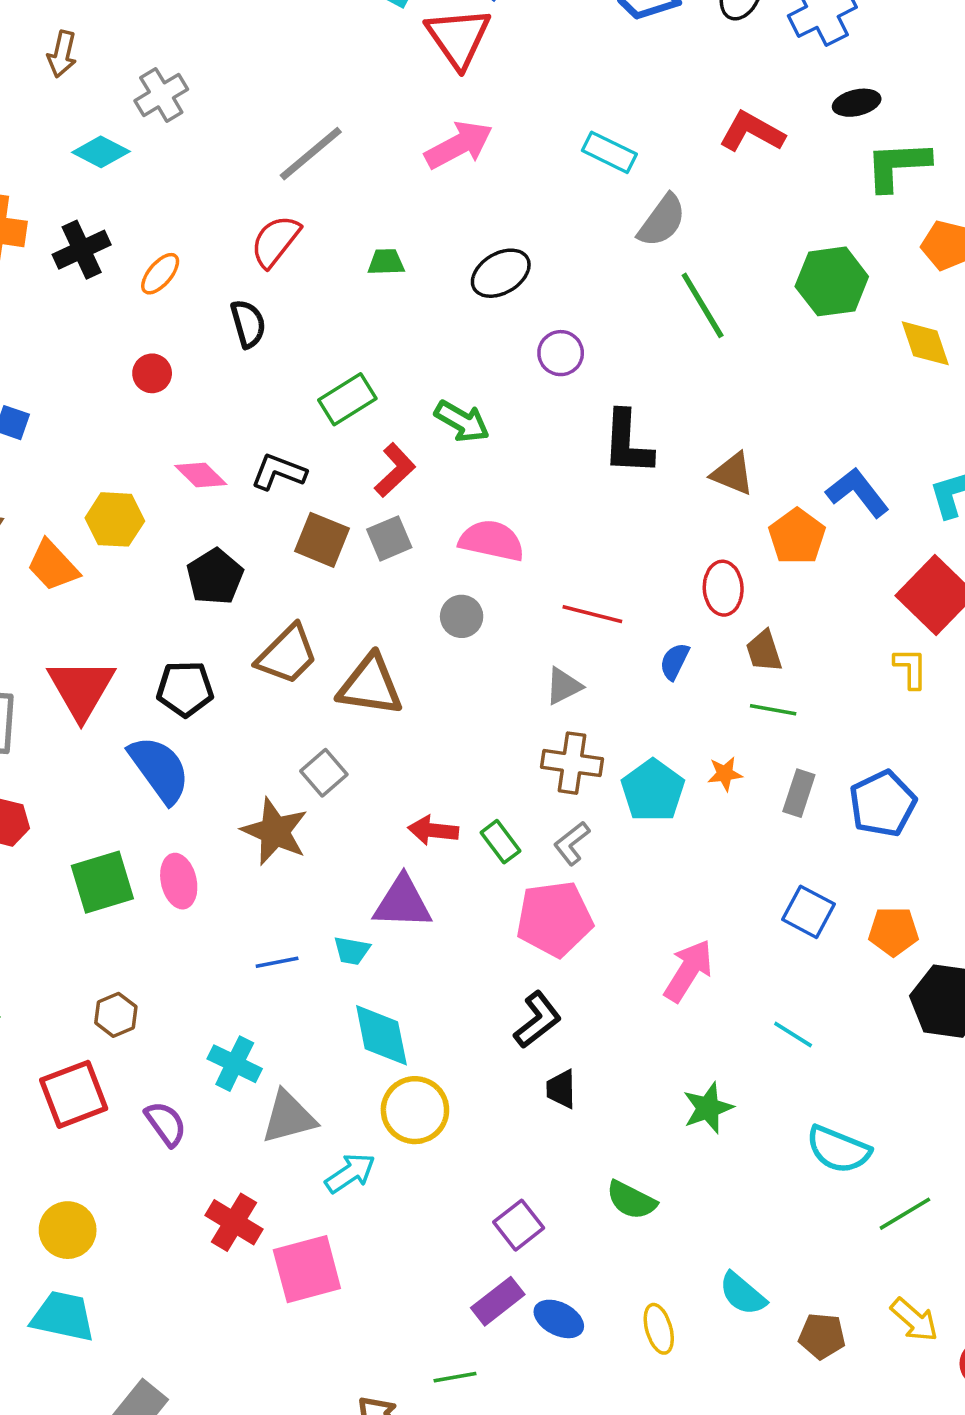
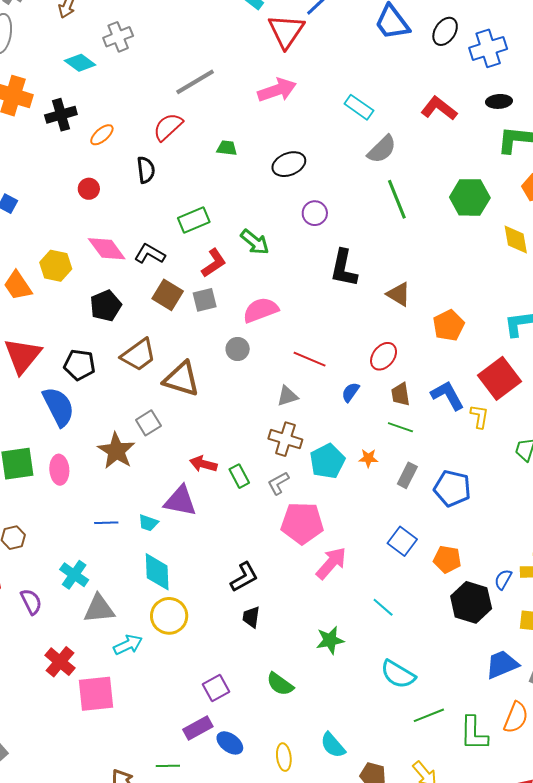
pink diamond: (201, 475) -> (107, 249), size x1.4
blue L-shape: (858, 492) -> (447, 395), moved
orange pentagon: (797, 537) -> (449, 325), moved
pink semicircle: (492, 541) -> (261, 310), turned -42
red ellipse: (723, 588) -> (384, 356), turned 32
blue pentagon: (883, 804) -> (452, 488), turned 30
pink pentagon: (554, 919) -> (302, 523), moved

